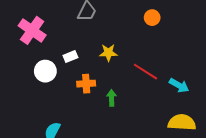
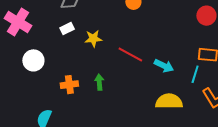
white rectangle: (70, 56) -> (67, 28), moved
orange cross: (86, 84) -> (69, 85), moved

